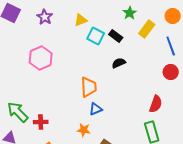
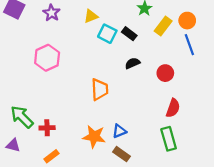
orange circle: (173, 16) -> (187, 21), moved
red circle: (171, 72) -> (165, 73), moved
blue triangle: (96, 109) -> (119, 131), moved
orange star: (84, 130) -> (94, 137), size x1.5

